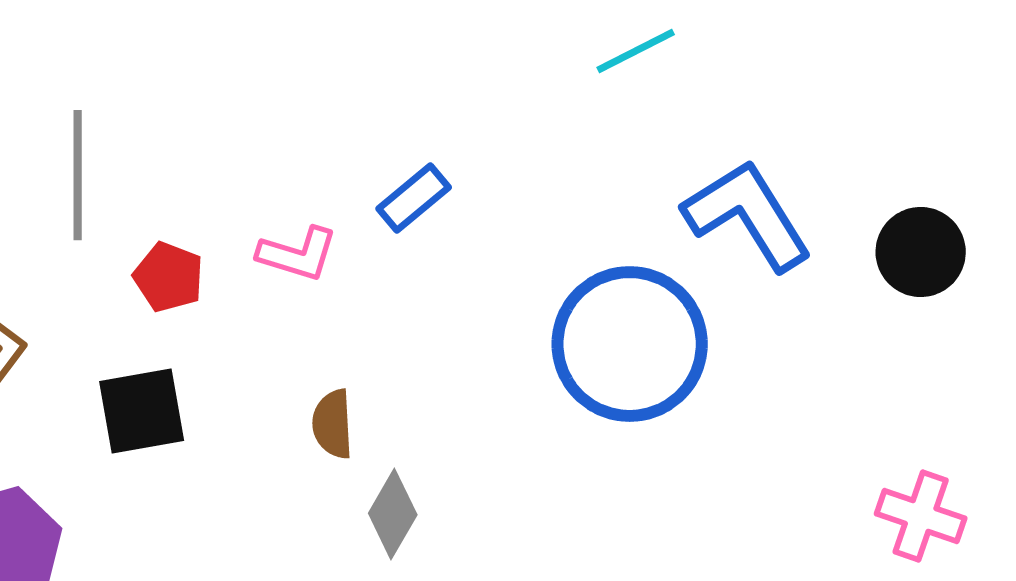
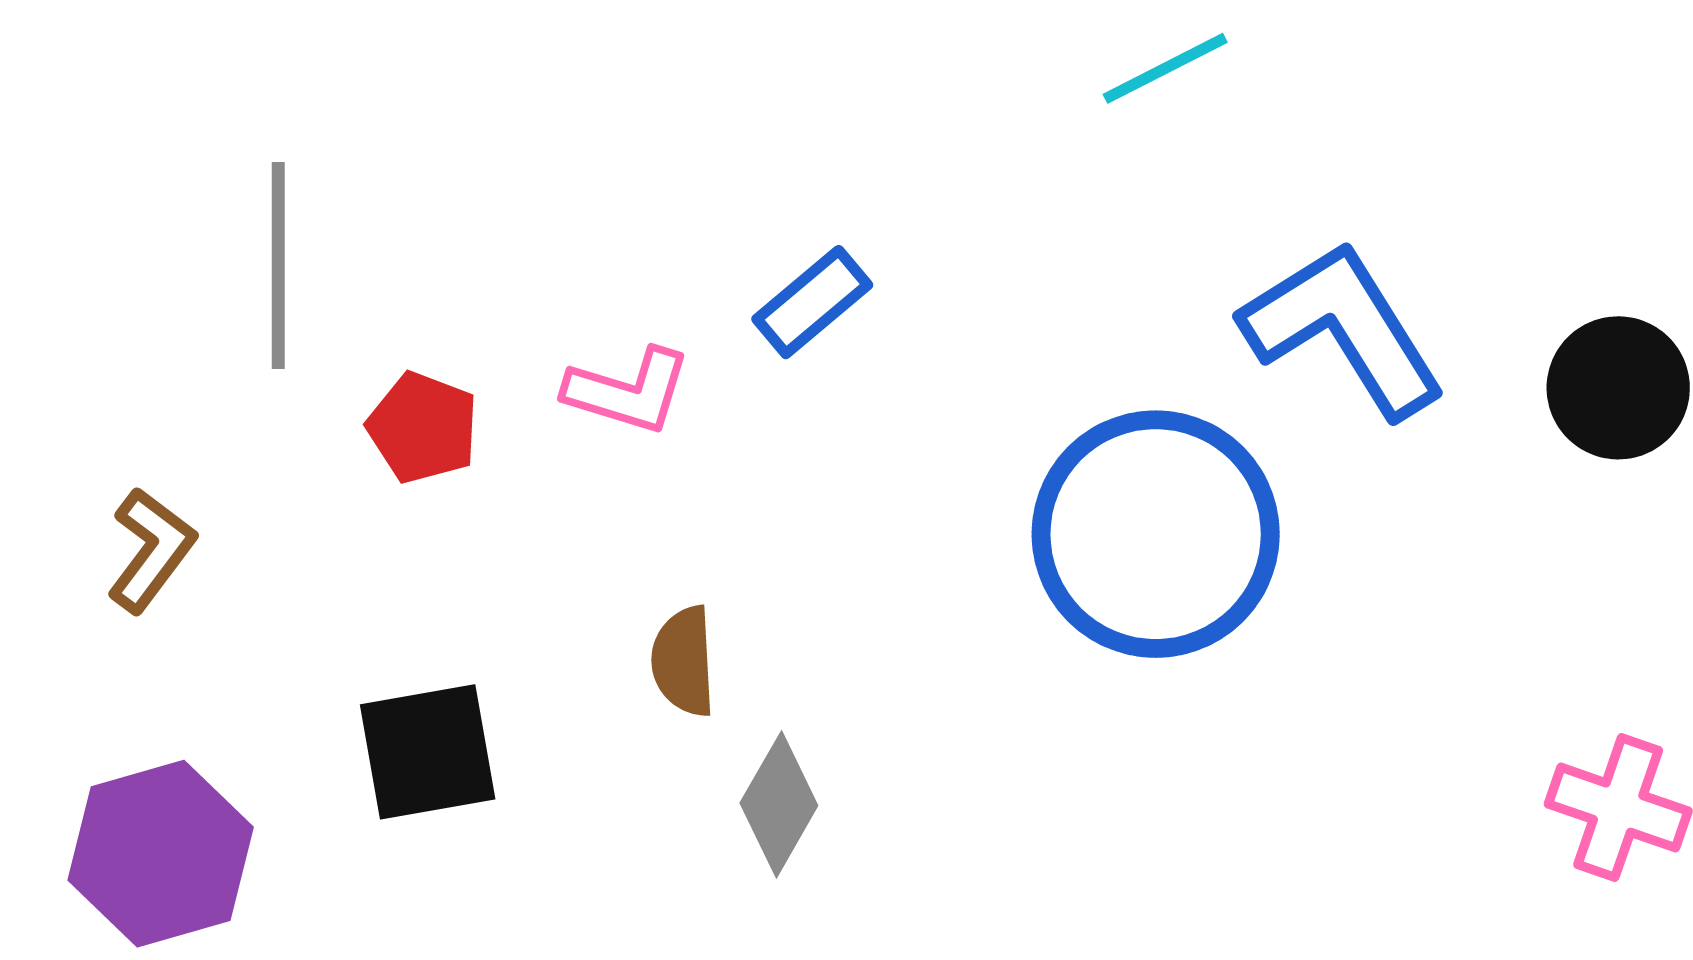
black square: (142, 411) -> (428, 752), moved

